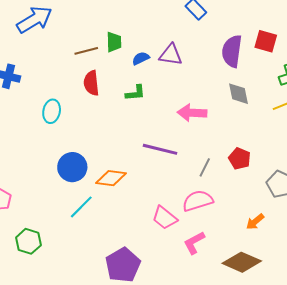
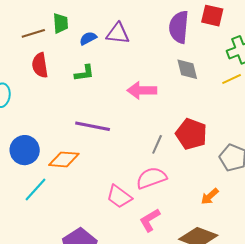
purple line: (160, 149) -> (93, 126), moved
red pentagon: (240, 159) -> (191, 134), size x1.4

